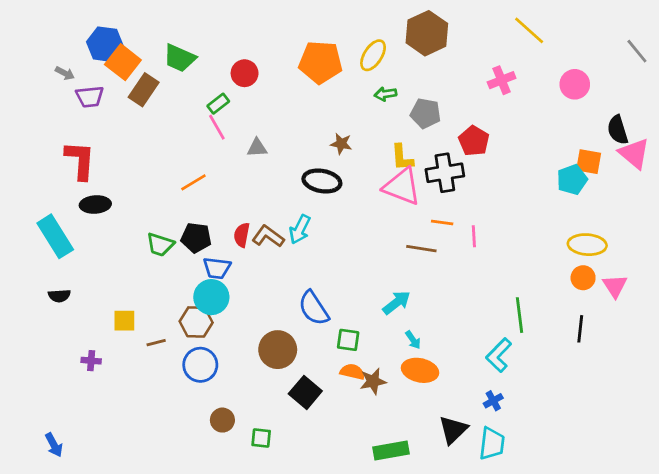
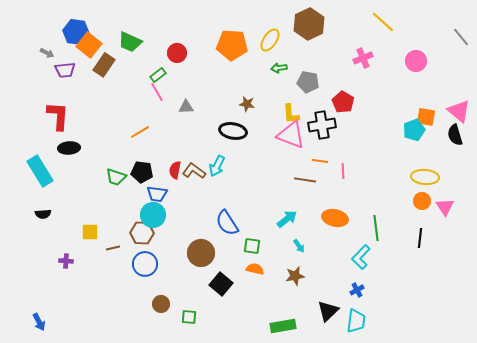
black semicircle: (618, 130) -> (455, 135), moved
orange ellipse: (420, 370) -> (335, 218), moved
brown star: (373, 381) -> (295, 276), moved

